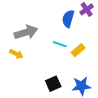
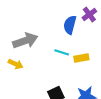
yellow rectangle: (78, 50) -> (81, 58), turned 32

